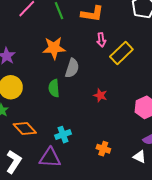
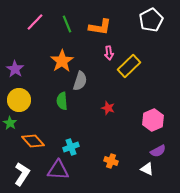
orange star: (54, 48) -> (62, 61), turned -30

